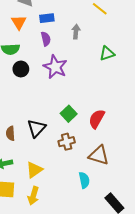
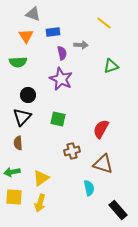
gray arrow: (76, 32) -> (81, 45), turned 88
purple semicircle: (46, 39) -> (62, 53), moved
black circle: (21, 69) -> (28, 95), moved
green square: (69, 114) -> (58, 119), moved, turned -35
black triangle: (36, 128) -> (22, 117), moved

